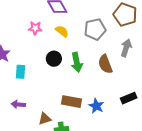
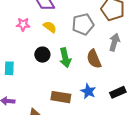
blue star: (96, 106) -> (88, 91), moved

